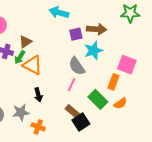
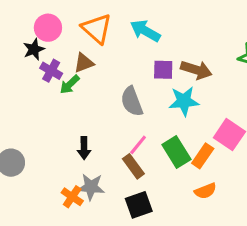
orange triangle: (33, 65) -> (97, 29), moved
gray semicircle: (77, 66) -> (132, 101), moved
green rectangle: (98, 99) -> (176, 152), moved
gray star: (21, 112) -> (91, 187), moved
brown rectangle: (73, 112) -> (133, 166), moved

